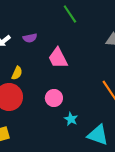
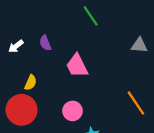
purple semicircle: (30, 38) -> (45, 43), turned 80

